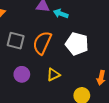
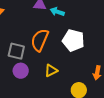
gray square: (16, 41) -> (16, 51), moved

